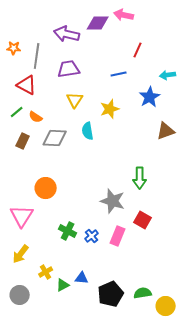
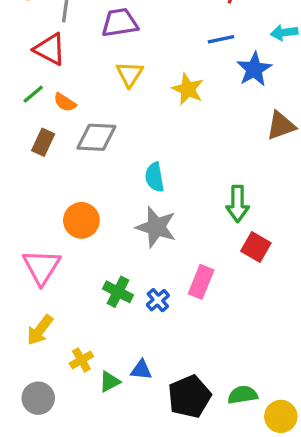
blue line: (119, 74) -> (221, 39), moved
yellow star: (110, 109) -> (188, 89), turned -30
cyan semicircle: (88, 131) -> (155, 177), moved
gray star: (113, 201) -> (156, 227), moved
red square: (143, 220) -> (256, 247), moved
pink rectangle: (118, 236) -> (201, 282), moved

